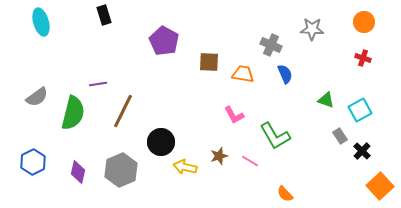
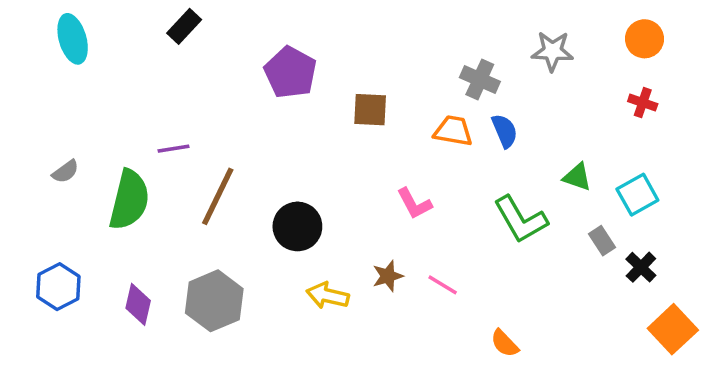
black rectangle: (104, 15) -> (184, 26), turned 60
orange trapezoid: (243, 74) -> (453, 131), moved
gray semicircle: (37, 97) -> (66, 172), size x0.7
green L-shape: (275, 136) -> (521, 219), moved
black circle: (161, 142) -> (297, 226), moved

